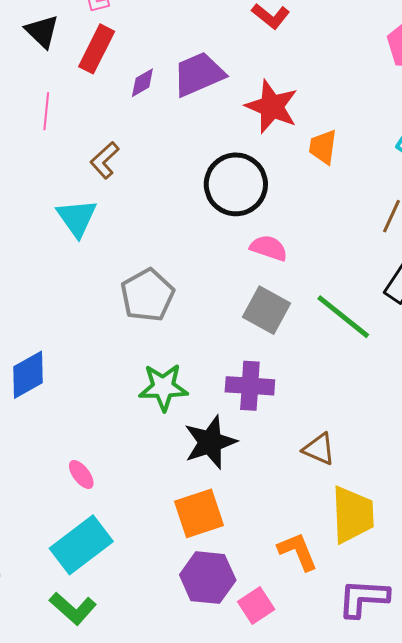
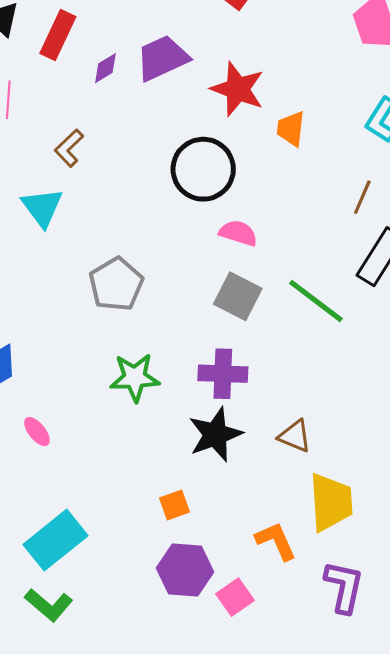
black star: (210, 442) -> (215, 434), moved
pink ellipse: (81, 474) -> (37, 432), moved
orange square: (199, 513) -> (174, 505), size x0.6
purple L-shape: (363, 598) -> (344, 587), turned 100

